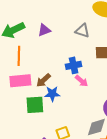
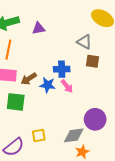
gray triangle: (82, 31) -> (84, 42), moved
blue star: (52, 94) -> (48, 85), moved

